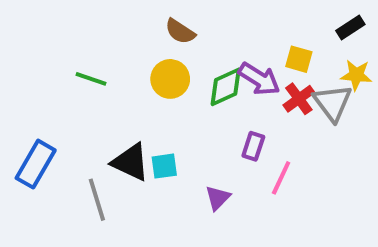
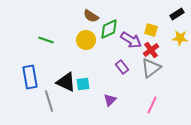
green diamond: (226, 87) -> (109, 29), moved
gray triangle: (333, 103) -> (151, 68), moved, turned 30
purple rectangle: (253, 146) -> (122, 67), moved, turned -56
blue rectangle: (36, 164) -> (30, 77), moved, turned -40
pink line: (281, 178) -> (152, 105), moved

